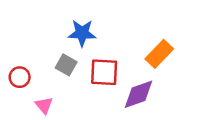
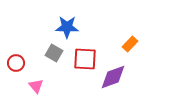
orange rectangle: (159, 54) -> (130, 44), size x0.7

